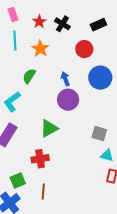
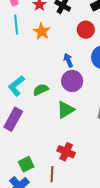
green semicircle: (29, 76) -> (41, 90), moved, turned 35
green triangle: (49, 128) -> (66, 110), moved
red cross: (40, 159) -> (66, 152), moved, turned 36

